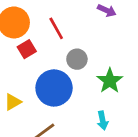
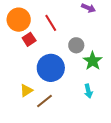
gray circle: (77, 59) -> (76, 45), moved
yellow triangle: (13, 102) -> (26, 90), moved

